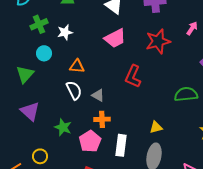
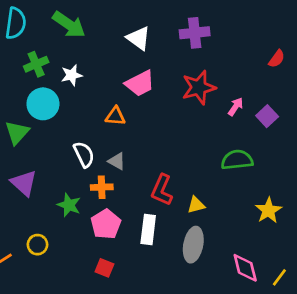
pink arrow: (192, 28) -> (236, 107), moved
cyan circle: (44, 53) -> (43, 104), size x1.5
orange triangle: (77, 66) -> (115, 116), moved
red L-shape: (133, 76) -> (162, 190), moved
orange cross: (102, 119) -> (102, 187), moved

